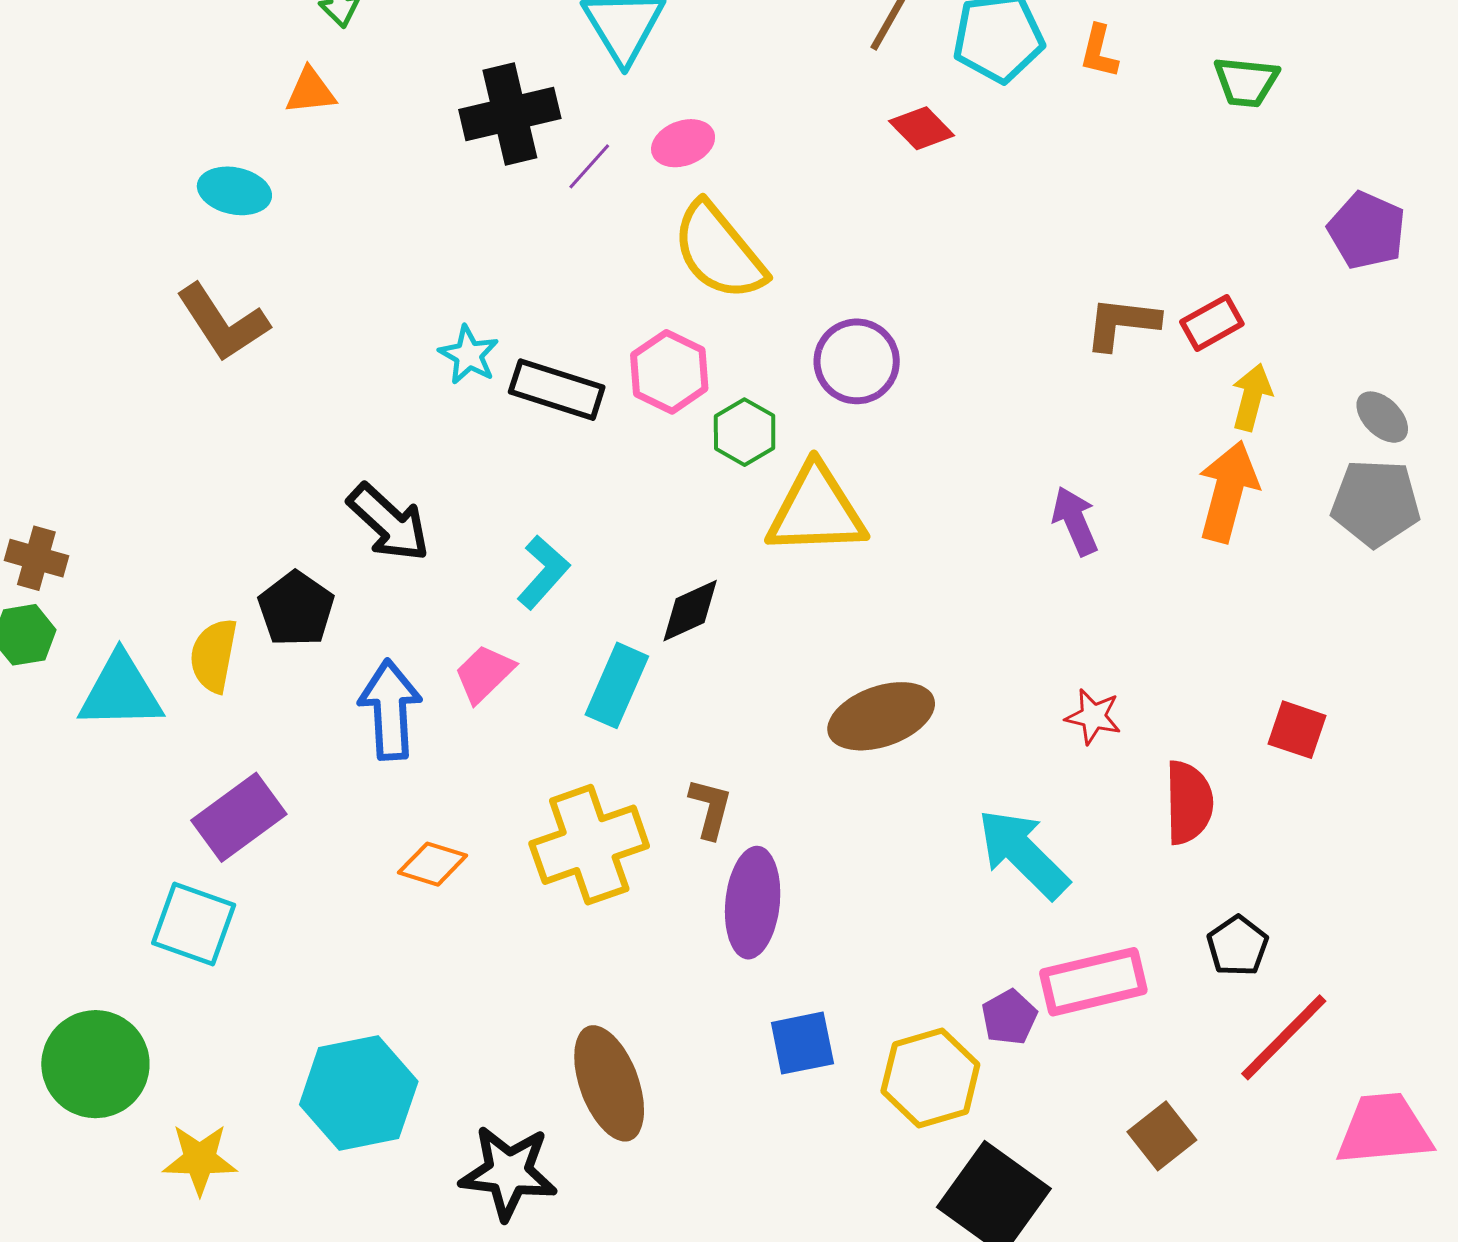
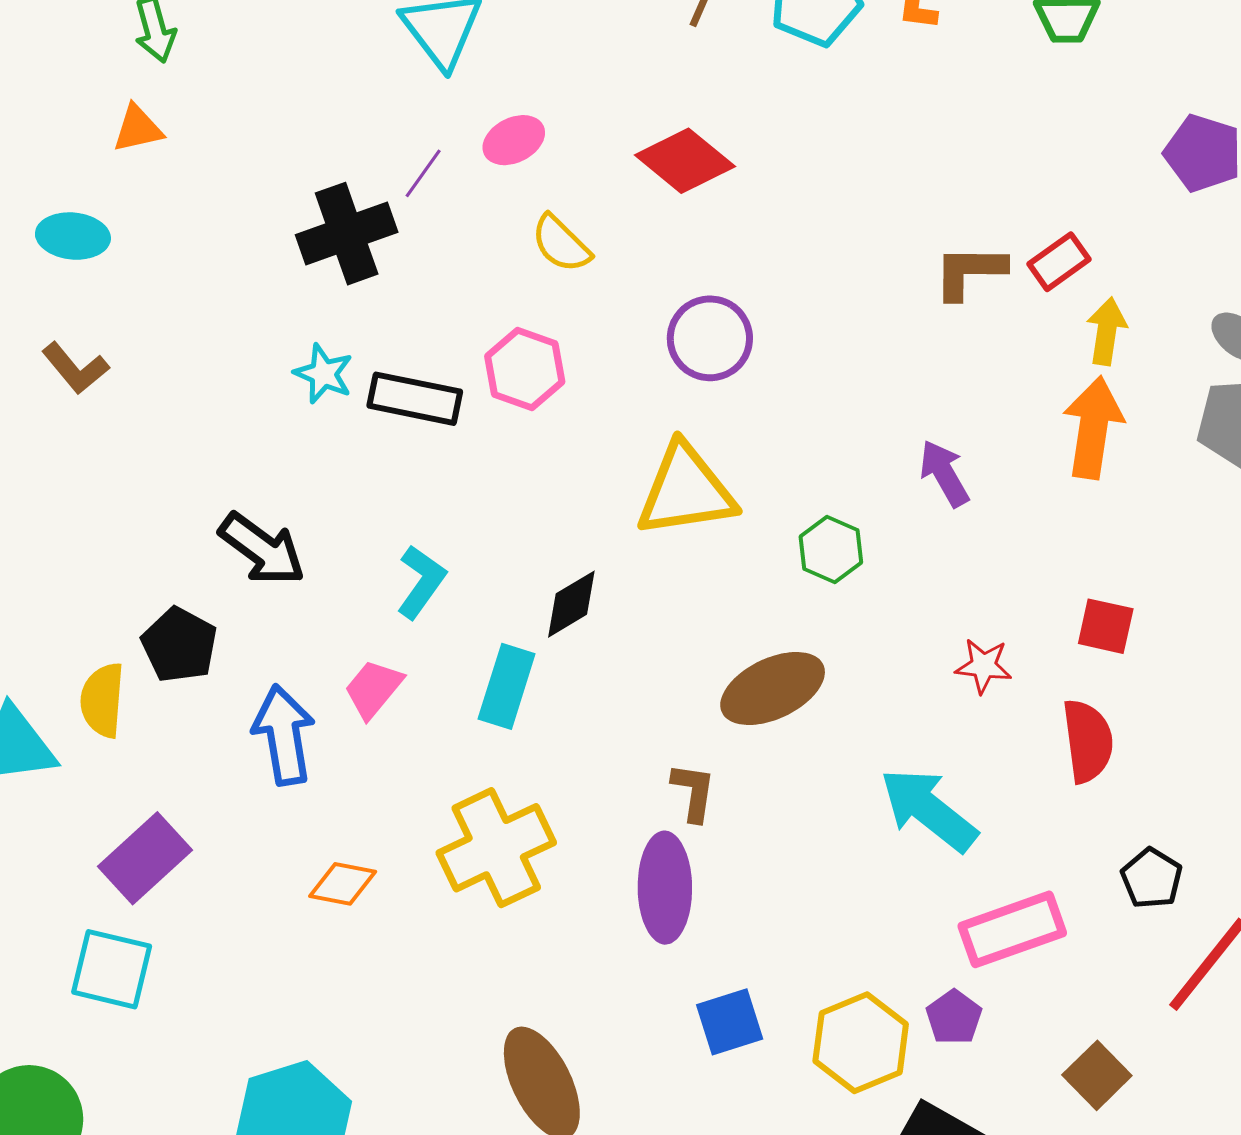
black cross: (510, 114) -> (347, 234), moved
red diamond: (922, 128) -> (685, 161), moved, size x1.5
yellow semicircle: (719, 251) -> (561, 244), size x0.6
brown L-shape: (223, 323) -> (75, 368), size x0.7
green hexagon: (745, 432) -> (831, 550), moved
red square: (1297, 730) -> (1106, 626), moved
brown L-shape: (710, 808) -> (693, 792), moved
purple pentagon: (1009, 1017) -> (954, 1017), moved

